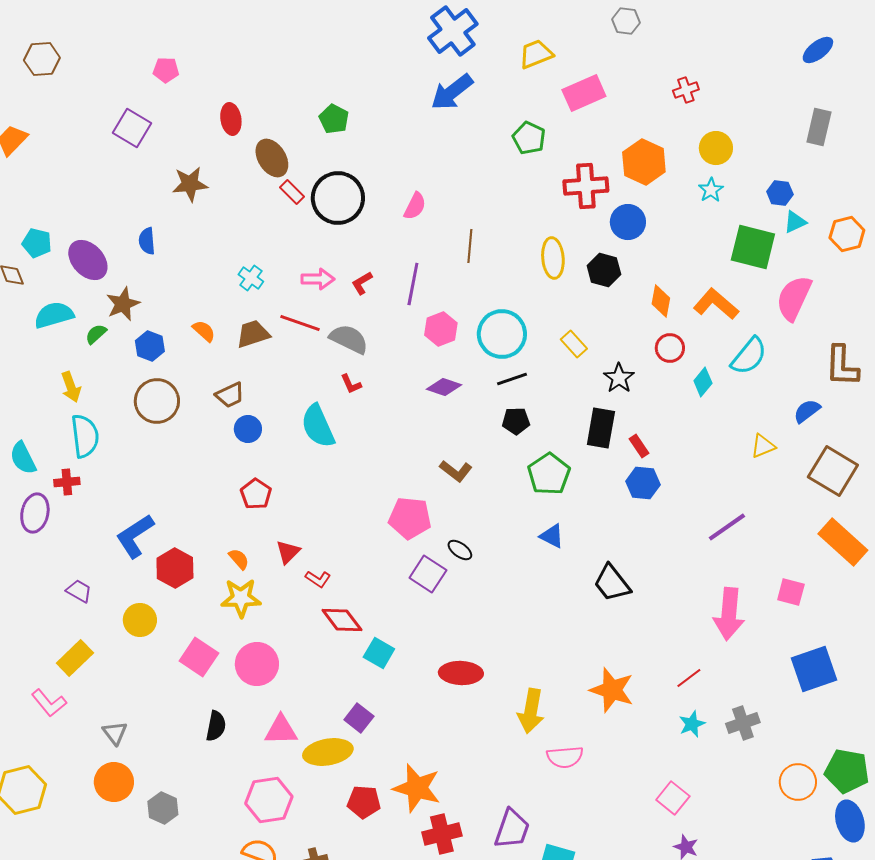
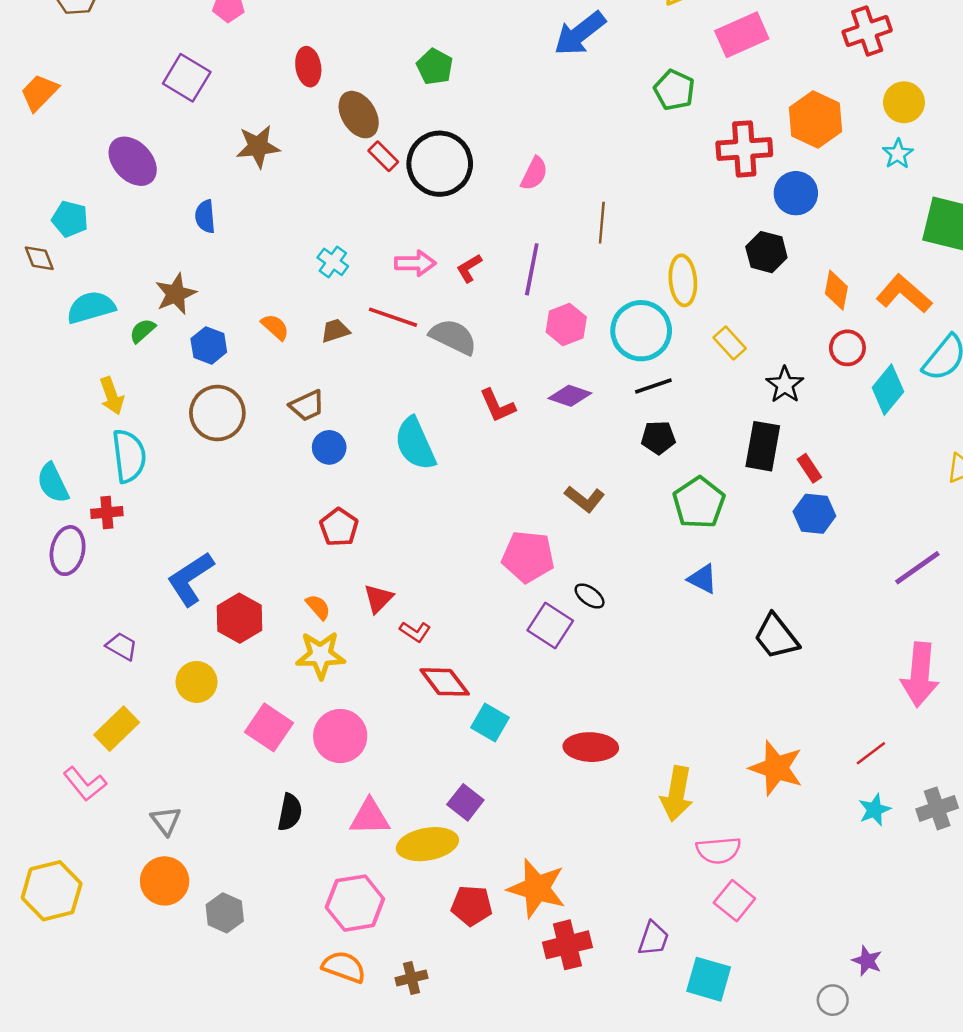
red cross: (686, 90) -> (867, 31), size x1.5
yellow ellipse: (553, 258) -> (683, 280), moved
purple ellipse: (88, 260) -> (133, 161), moved
brown trapezoid: (253, 334) -> (335, 331), size x0.7
cyan diamond: (703, 382) -> (888, 390), size x1.4
red L-shape: (351, 384) -> (497, 406), moved, size x1.4
pink square: (673, 798) -> (734, 901), moved
purple trapezoid: (512, 829) -> (653, 939), size x0.7

